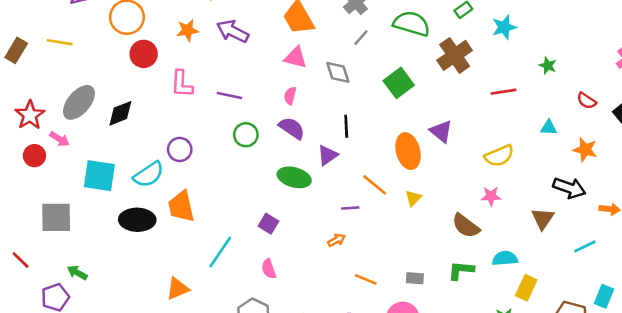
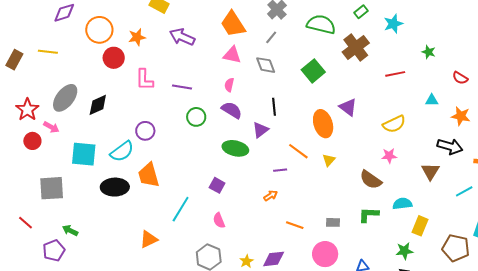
orange star: (188, 30) -> (137, 37), moved
gray line: (361, 37) -> (271, 37), moved

